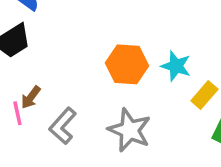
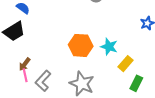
pink line: (17, 113) -> (25, 75), moved

